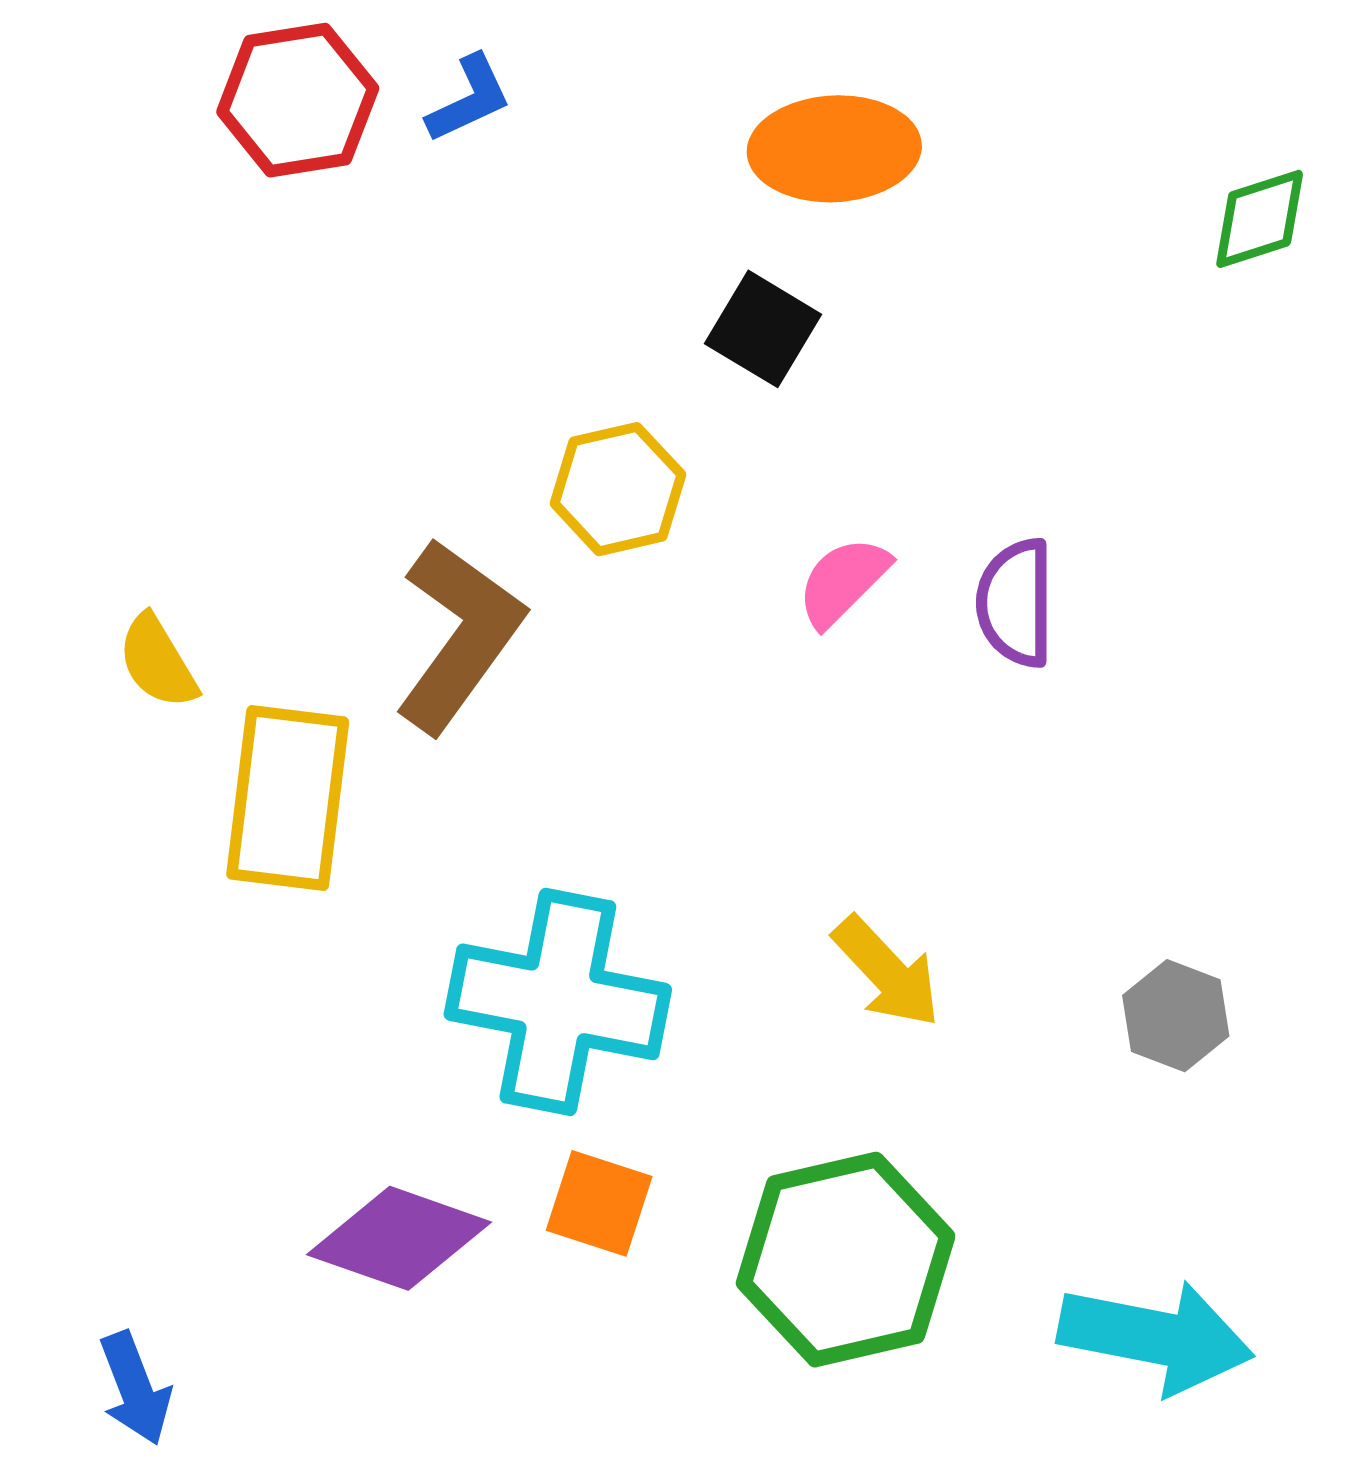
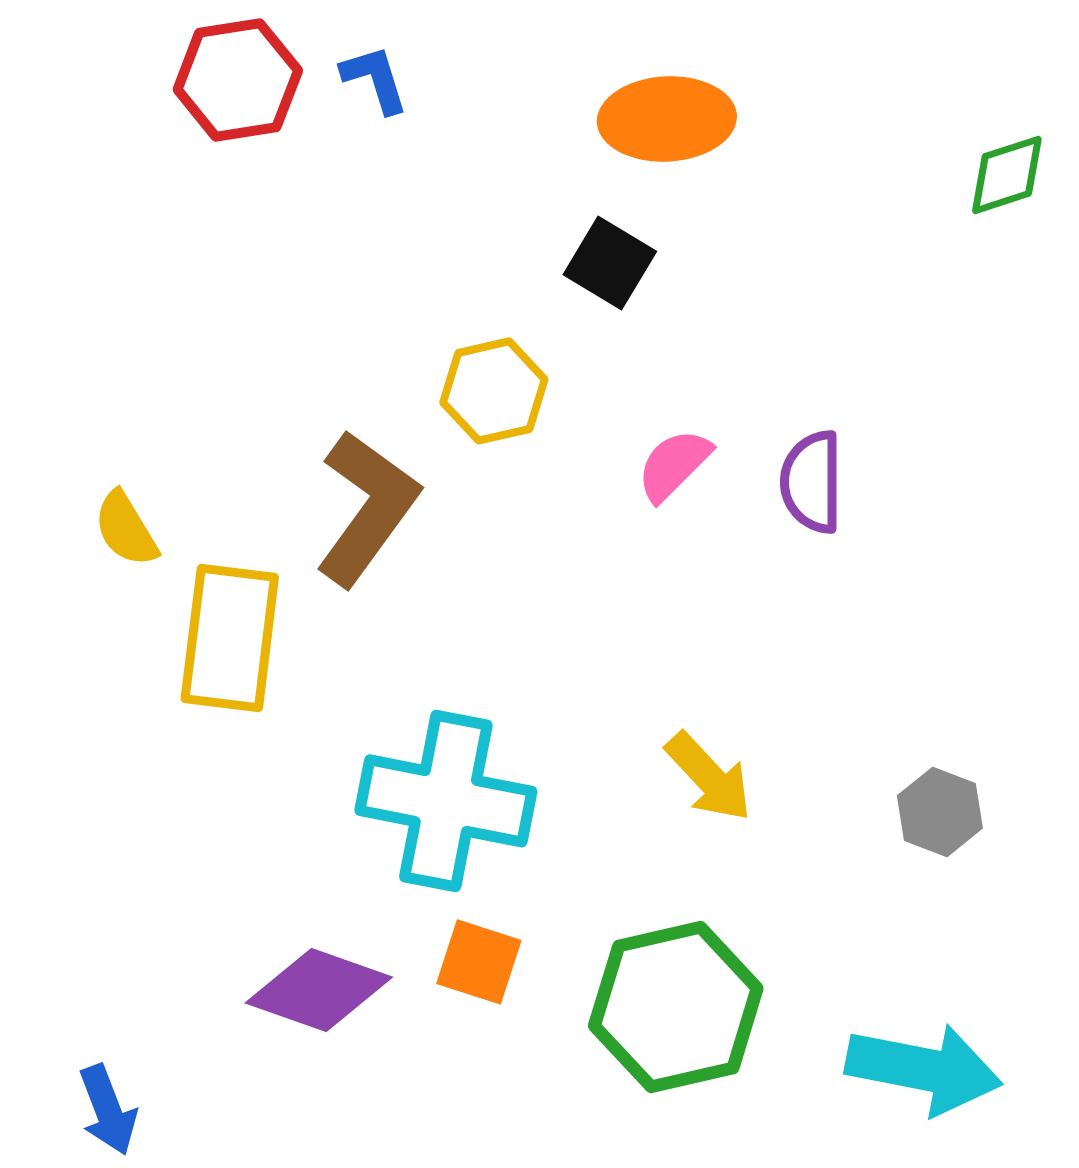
blue L-shape: (469, 99) -> (375, 79), turned -82

